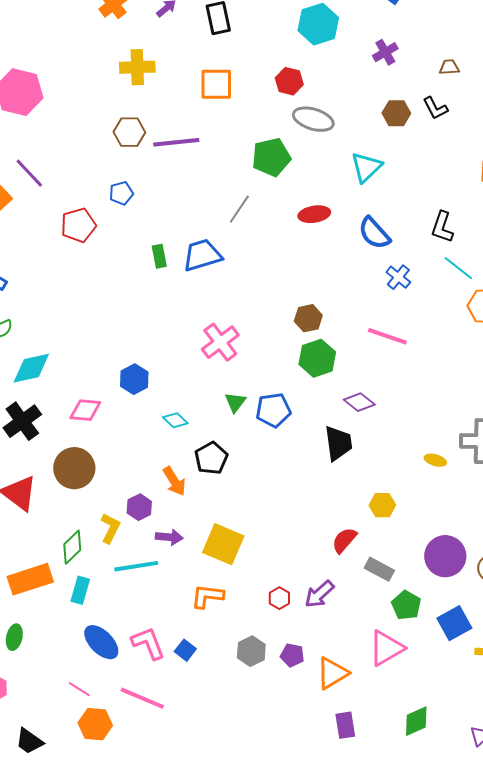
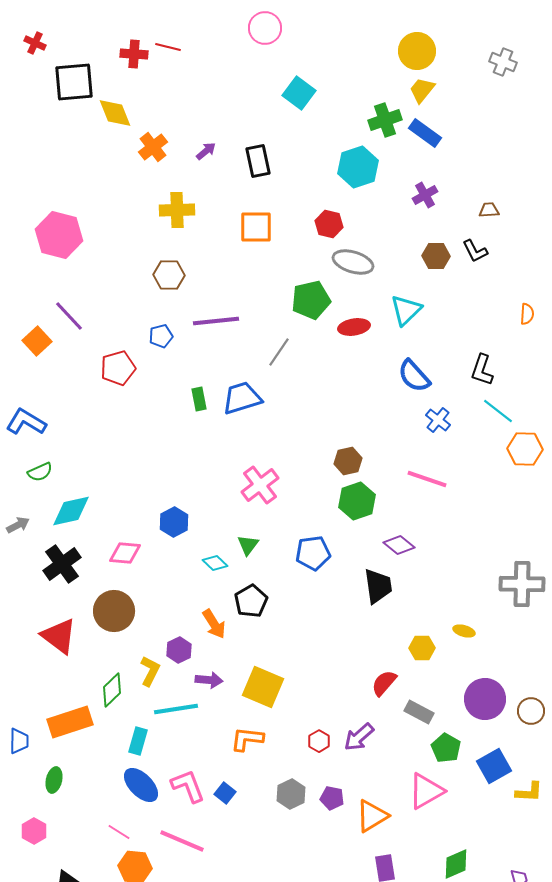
purple line: (176, 142) -> (216, 321), moved
red ellipse: (314, 214) -> (354, 327), moved
green triangle: (235, 402) -> (248, 545), moved
yellow ellipse: (435, 460) -> (464, 631), moved
cyan rectangle: (80, 590) -> (138, 741), moved

